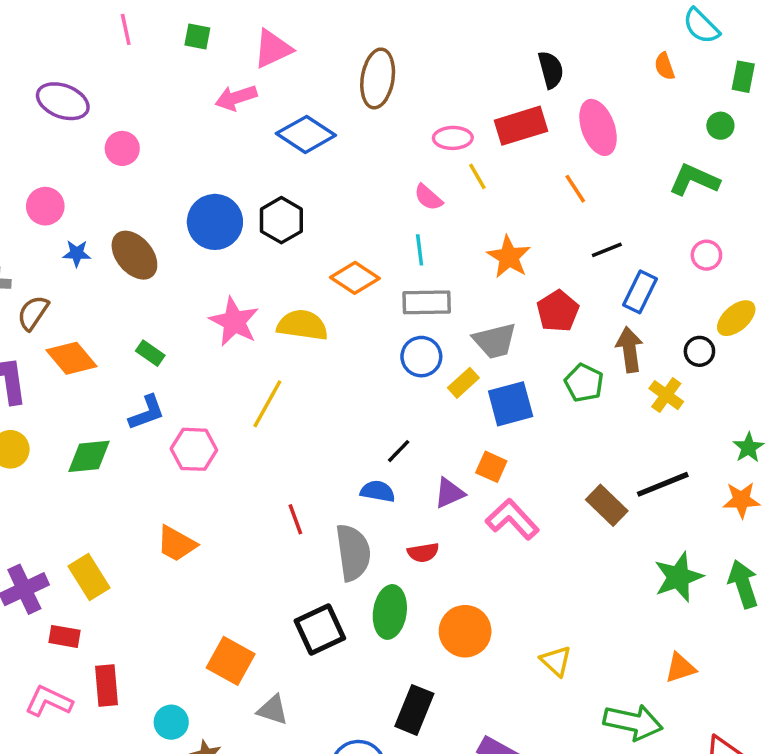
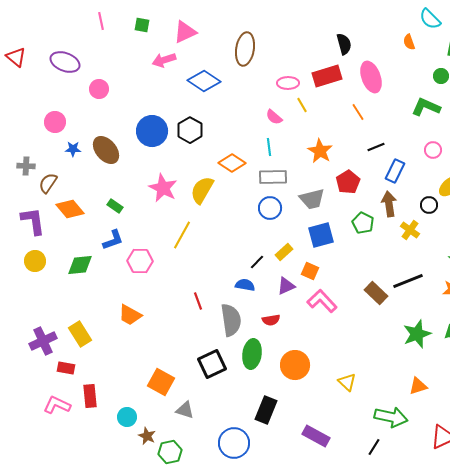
yellow semicircle: (302, 325) -> (202, 190), turned -68
yellow rectangle: (463, 383) -> (284, 252), moved

